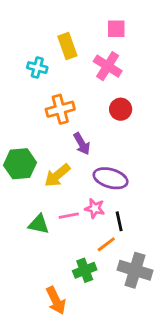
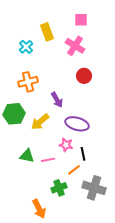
cyan cross: (37, 68) -> (26, 47), turned 32
orange cross: (60, 109) -> (28, 82), moved
pink line: (69, 216) -> (48, 160), moved

